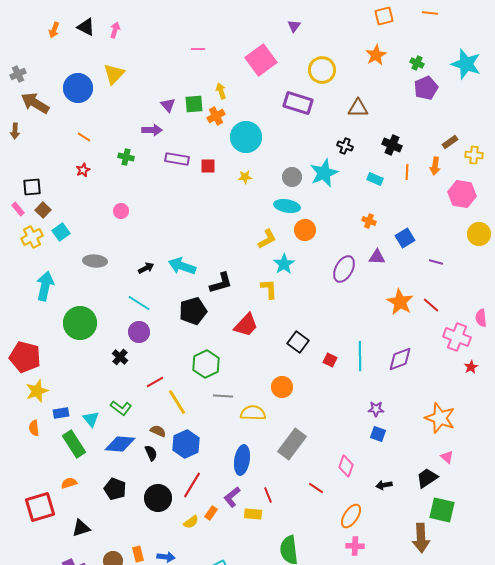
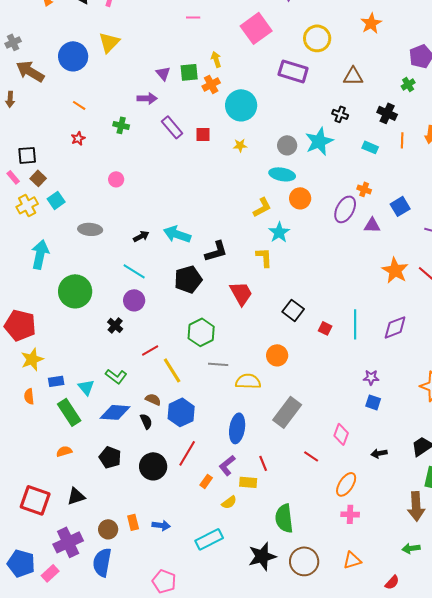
green cross: (417, 63) -> (408, 84), moved, turned 32
purple rectangle: (177, 159) -> (172, 127), turned 40
purple ellipse: (344, 269) -> (345, 209), moved
red trapezoid: (246, 325) -> (241, 293), turned -72
red square: (40, 507) -> (35, 500), moved, turned 36
yellow semicircle: (191, 522) -> (229, 502), moved

